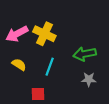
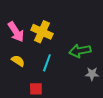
pink arrow: (17, 34) -> (16, 32), turned -95
gray star: (89, 79) -> (92, 74), moved

